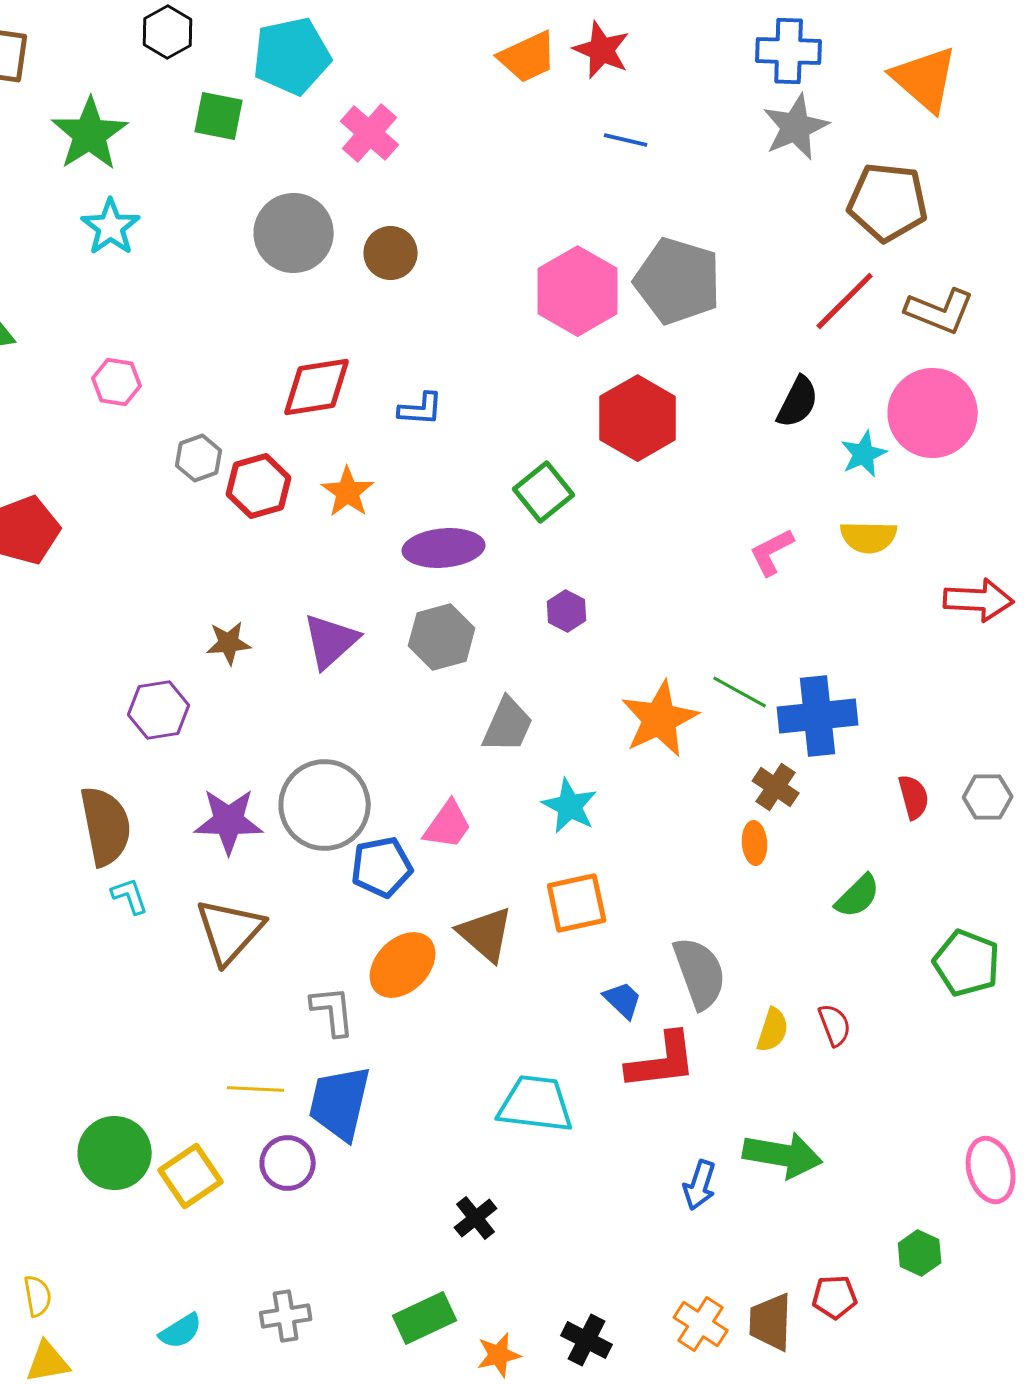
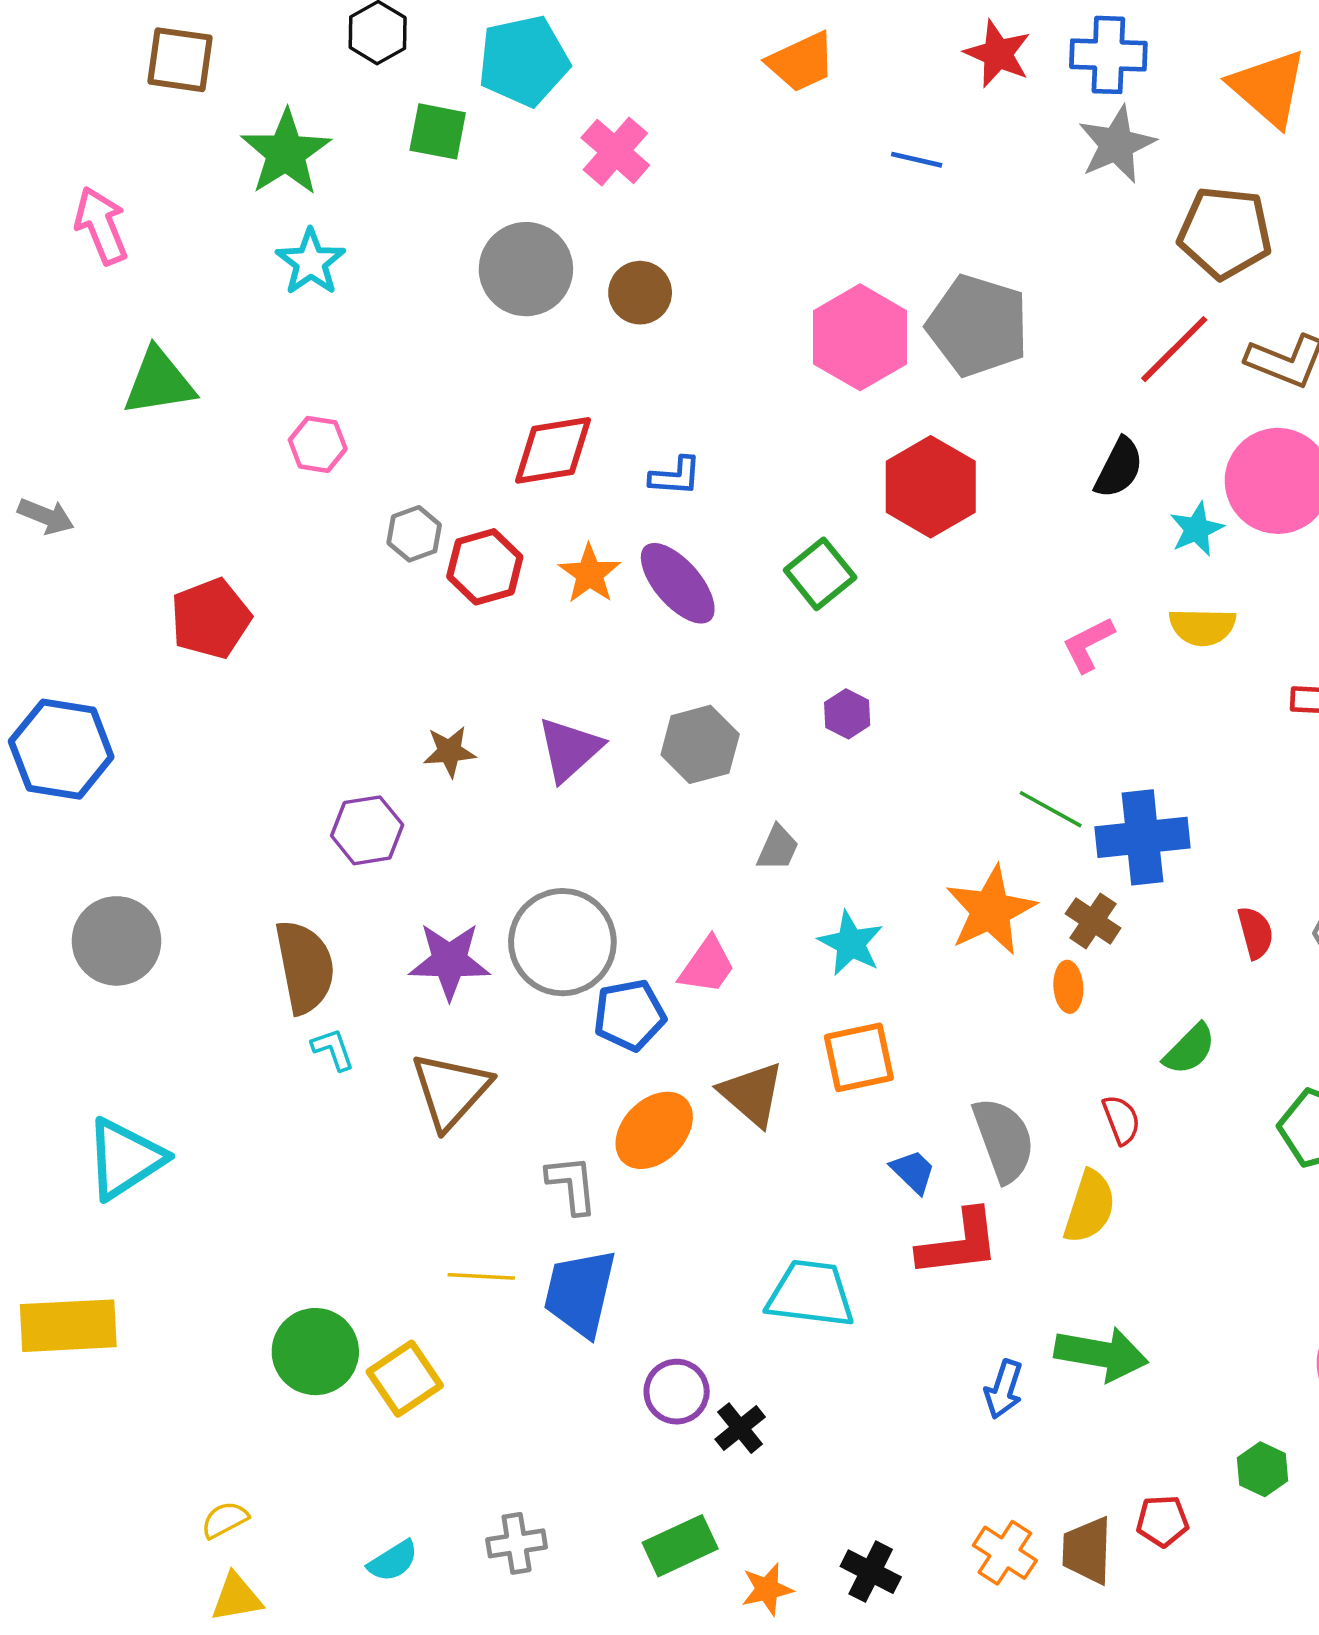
red star: (602, 50) -> (998, 54), moved
purple ellipse: (444, 548) -> (678, 583), moved, turned 54
orange star: (660, 719) -> (991, 910), moved
gray trapezoid: (508, 725) -> (778, 848), size x0.7
red semicircle: (835, 1025) -> (1121, 1120), moved
yellow semicircle: (773, 1030) -> (1090, 1207), size x1.4
purple circle: (288, 1163) -> (677, 1392), moved
yellow semicircle: (38, 1296) -> (225, 1520), turned -108

